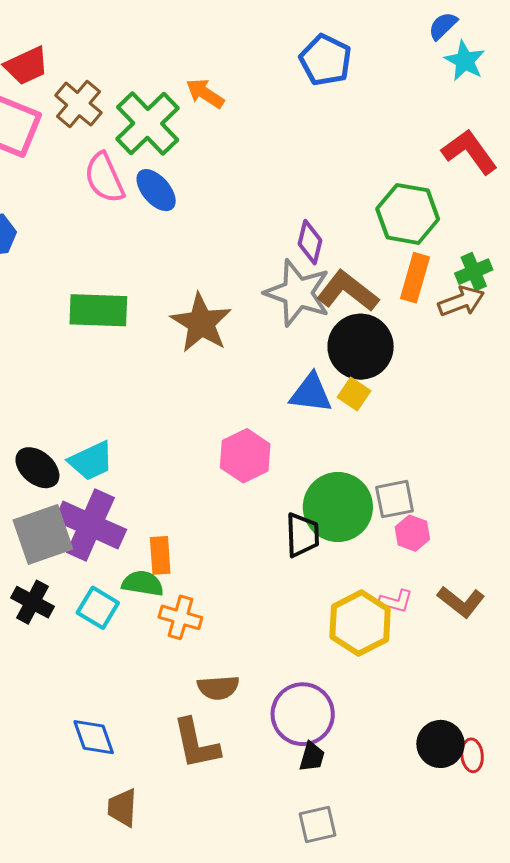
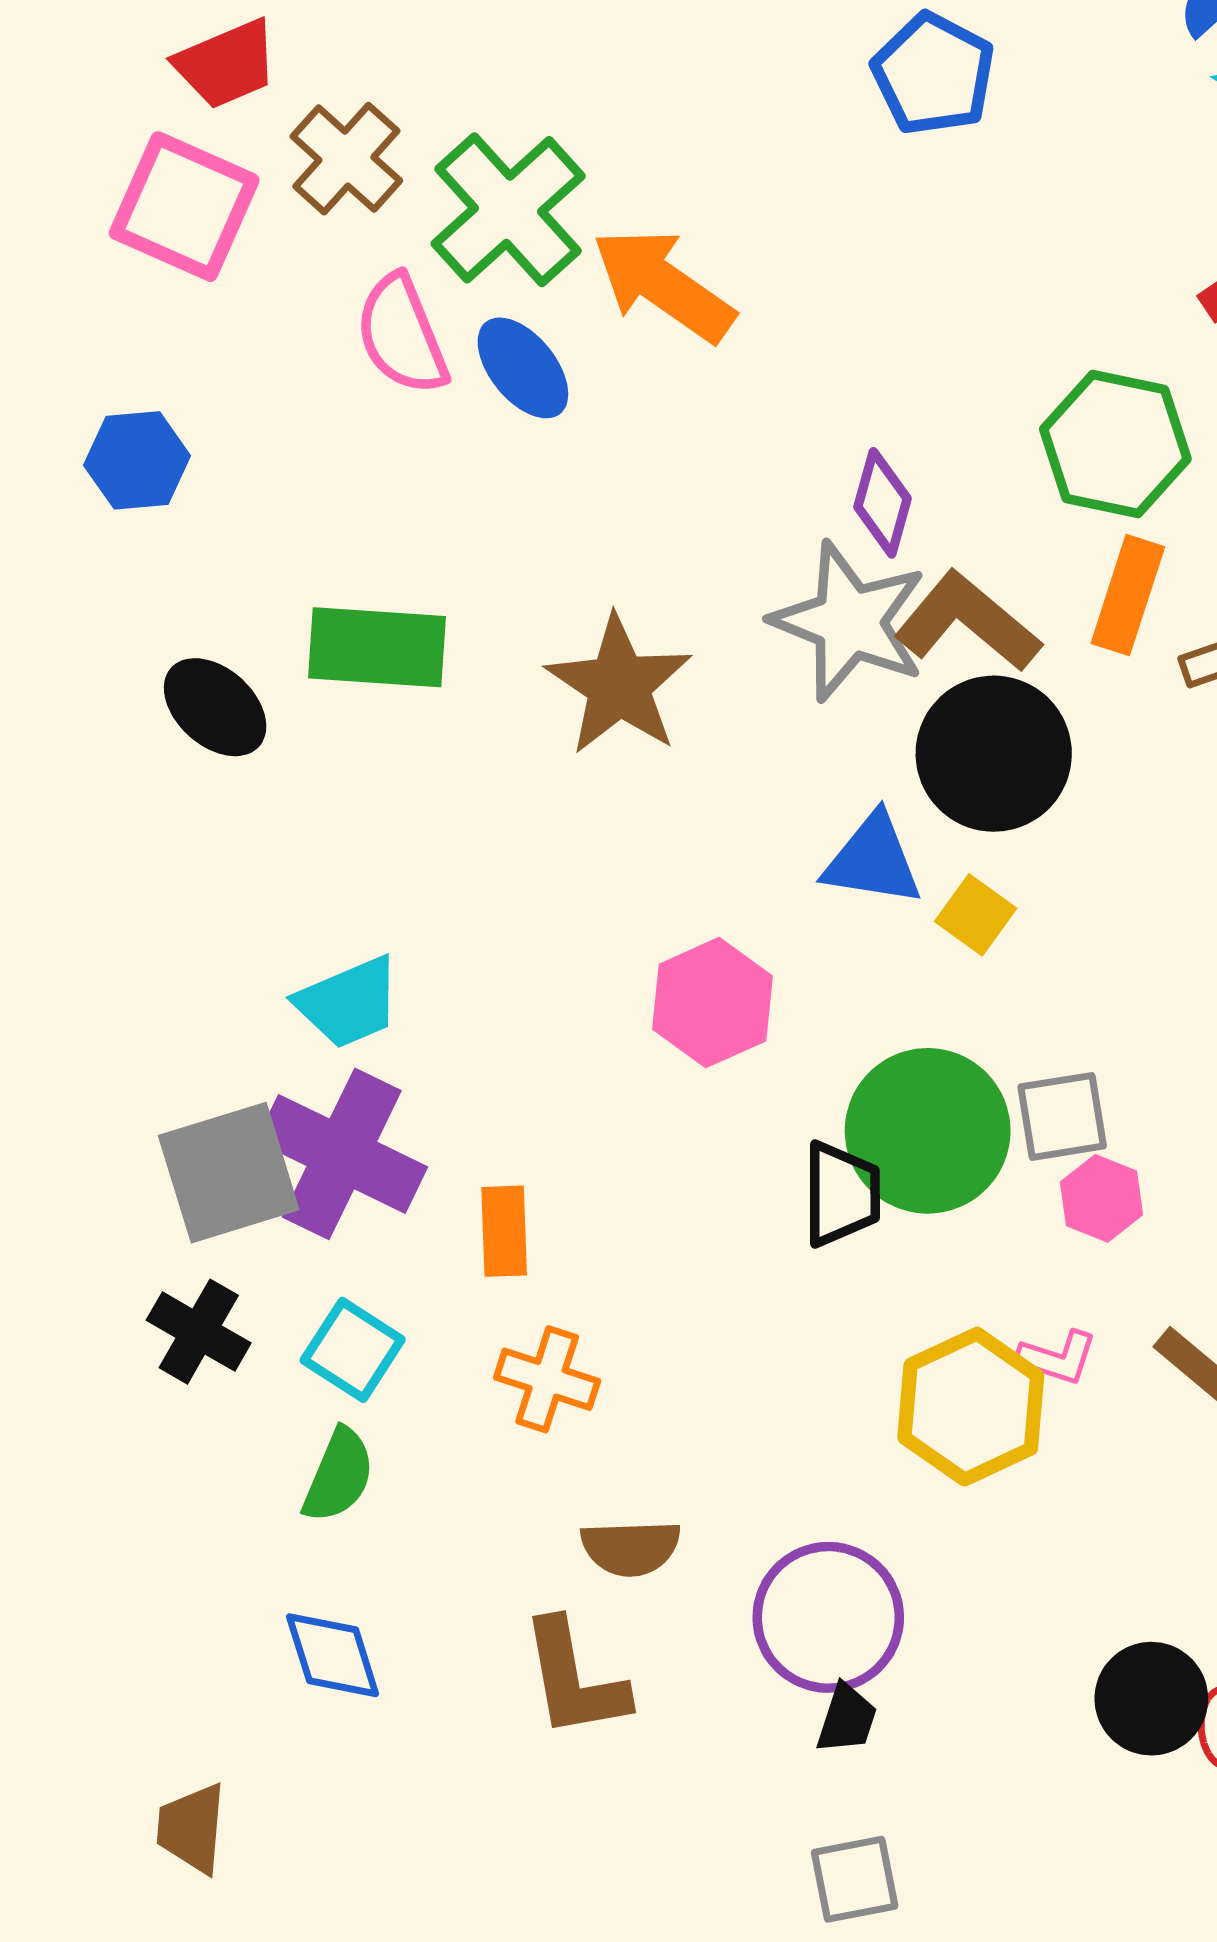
orange arrow: (205, 93) -> (663, 285), moved, size x1.6
yellow square: (354, 394) -> (976, 915), moved
black ellipse: (37, 468) -> (215, 707), moved
green semicircle: (143, 583) -> (339, 1475), moved, turned 102
brown trapezoid: (122, 808) -> (192, 1828), moved

